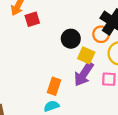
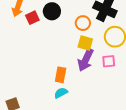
orange circle: (101, 34) -> (83, 23), moved
black circle: (71, 39) -> (52, 11), moved

